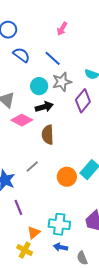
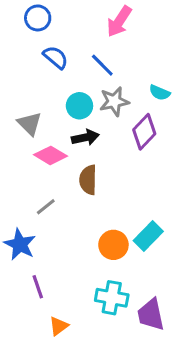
pink arrow: (62, 29) -> (119, 21), size x1.5
gray line: (32, 167) -> (46, 207), moved
cyan cross: (59, 224) -> (112, 298), moved

